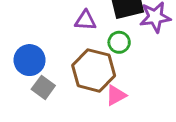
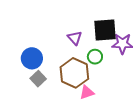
purple triangle: (86, 20) -> (75, 38), turned 35

